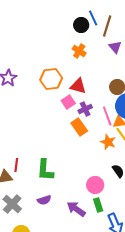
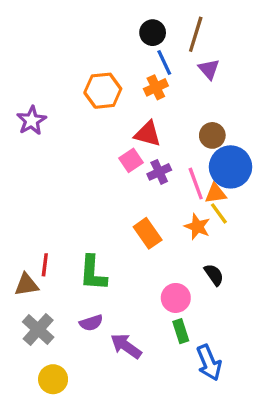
blue line: (93, 18) -> (164, 62), moved
orange cross: (79, 51) -> (156, 87), moved, turned 32
orange hexagon: (51, 79) -> (103, 91), moved
orange rectangle: (79, 127) -> (148, 233), moved
purple arrow: (76, 209) -> (126, 346), moved

